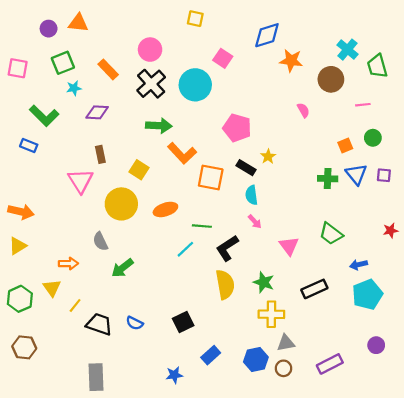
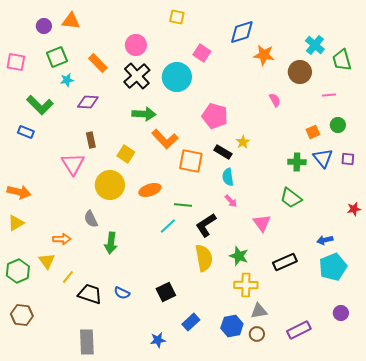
green trapezoid: (331, 234) -> (291, 198), moved
green arrow: (122, 268) -> (111, 243), turned -45

